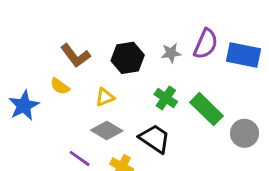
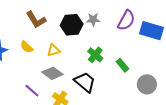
gray star: (171, 53) -> (93, 20), moved
yellow semicircle: (60, 86) -> (27, 47), moved
green rectangle: (207, 109) -> (122, 65), size x0.6

